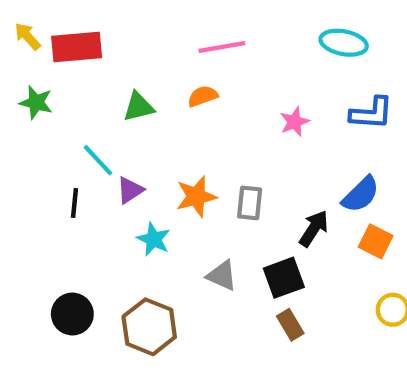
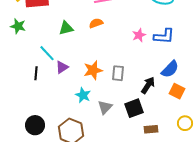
blue L-shape: (371, 113) -> (164, 36), moved
cyan star: (154, 239) -> (83, 95), moved
gray triangle: (222, 276) -> (105, 107), turned 49
brown rectangle: (290, 325) -> (151, 129), moved, turned -64

